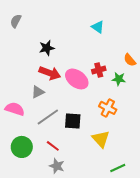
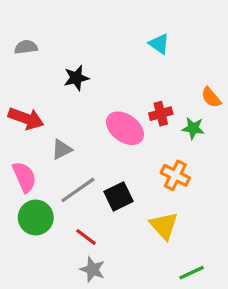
gray semicircle: (16, 21) -> (26, 47), moved, turned 56
red arrow: (50, 73) -> (26, 118), moved
pink semicircle: (15, 109) -> (24, 177), turned 48
black square: (73, 121) -> (118, 196), turned -30
green circle: (22, 147) -> (36, 218), moved

